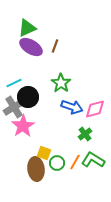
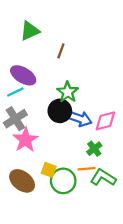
purple ellipse: (31, 47) -> (23, 75), moved
black circle: (28, 97) -> (60, 111), moved
orange line: (75, 162) -> (87, 169), moved, turned 56
green circle: (57, 163) -> (63, 181), size x1.5
brown ellipse: (36, 169) -> (22, 181), moved, turned -45

